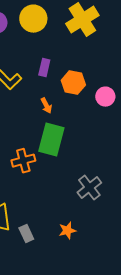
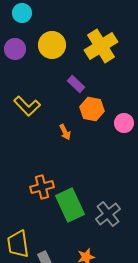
purple rectangle: (44, 68) -> (76, 84), moved, turned -60
green rectangle: (51, 140) -> (70, 205), moved, turned -40

